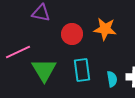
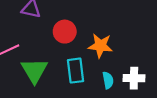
orange star: (105, 29) -> (100, 46), moved

